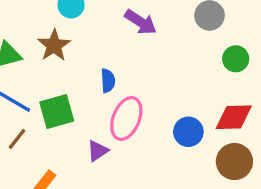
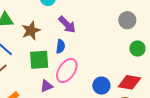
purple arrow: (141, 22) -> (67, 25), moved
brown star: (54, 45) -> (31, 31), moved
green square: (57, 112) -> (39, 60), moved

